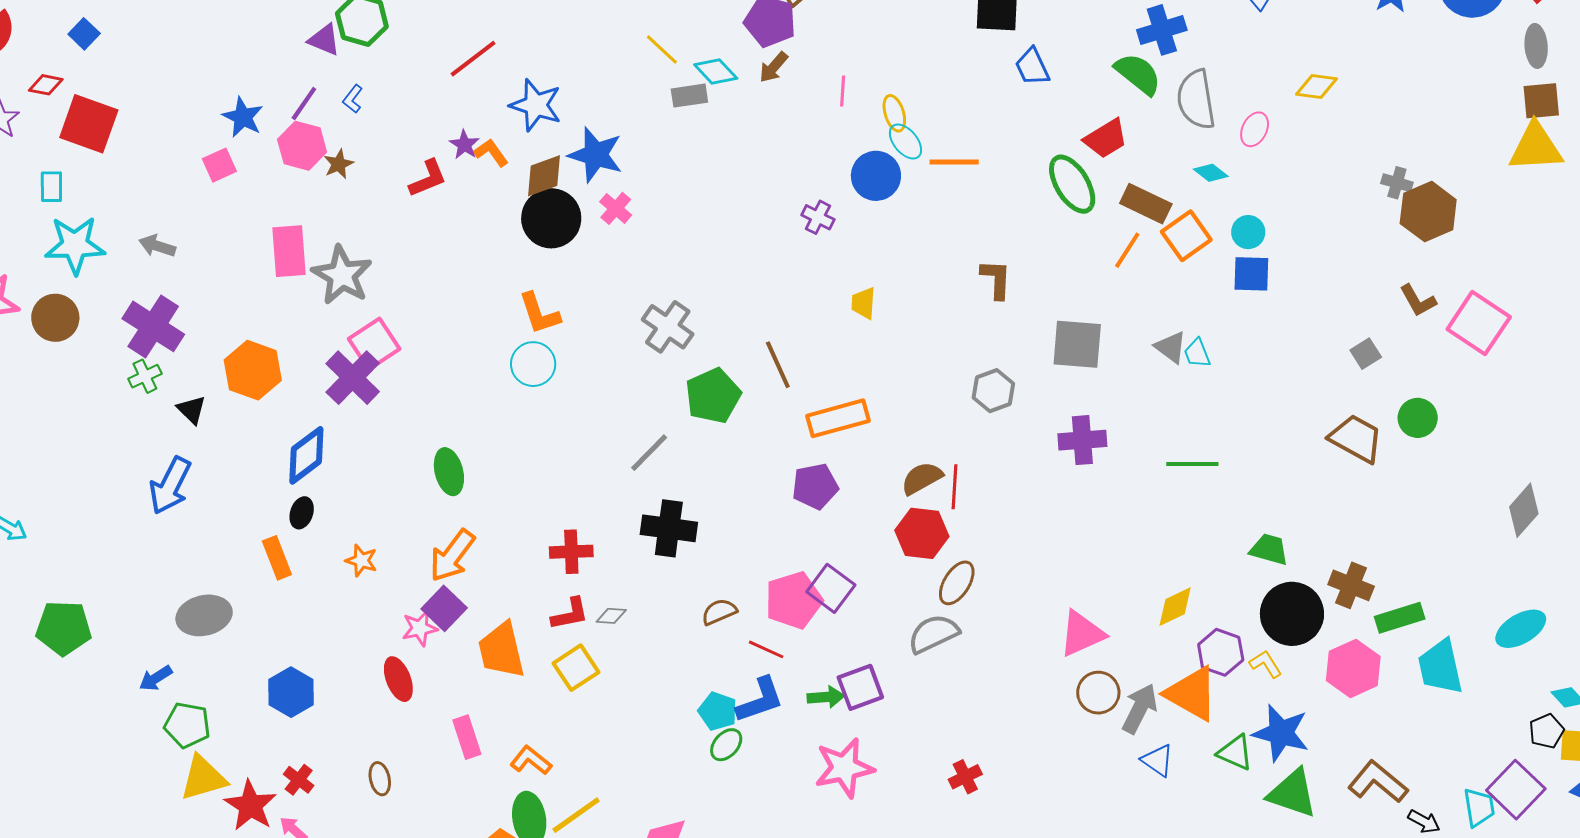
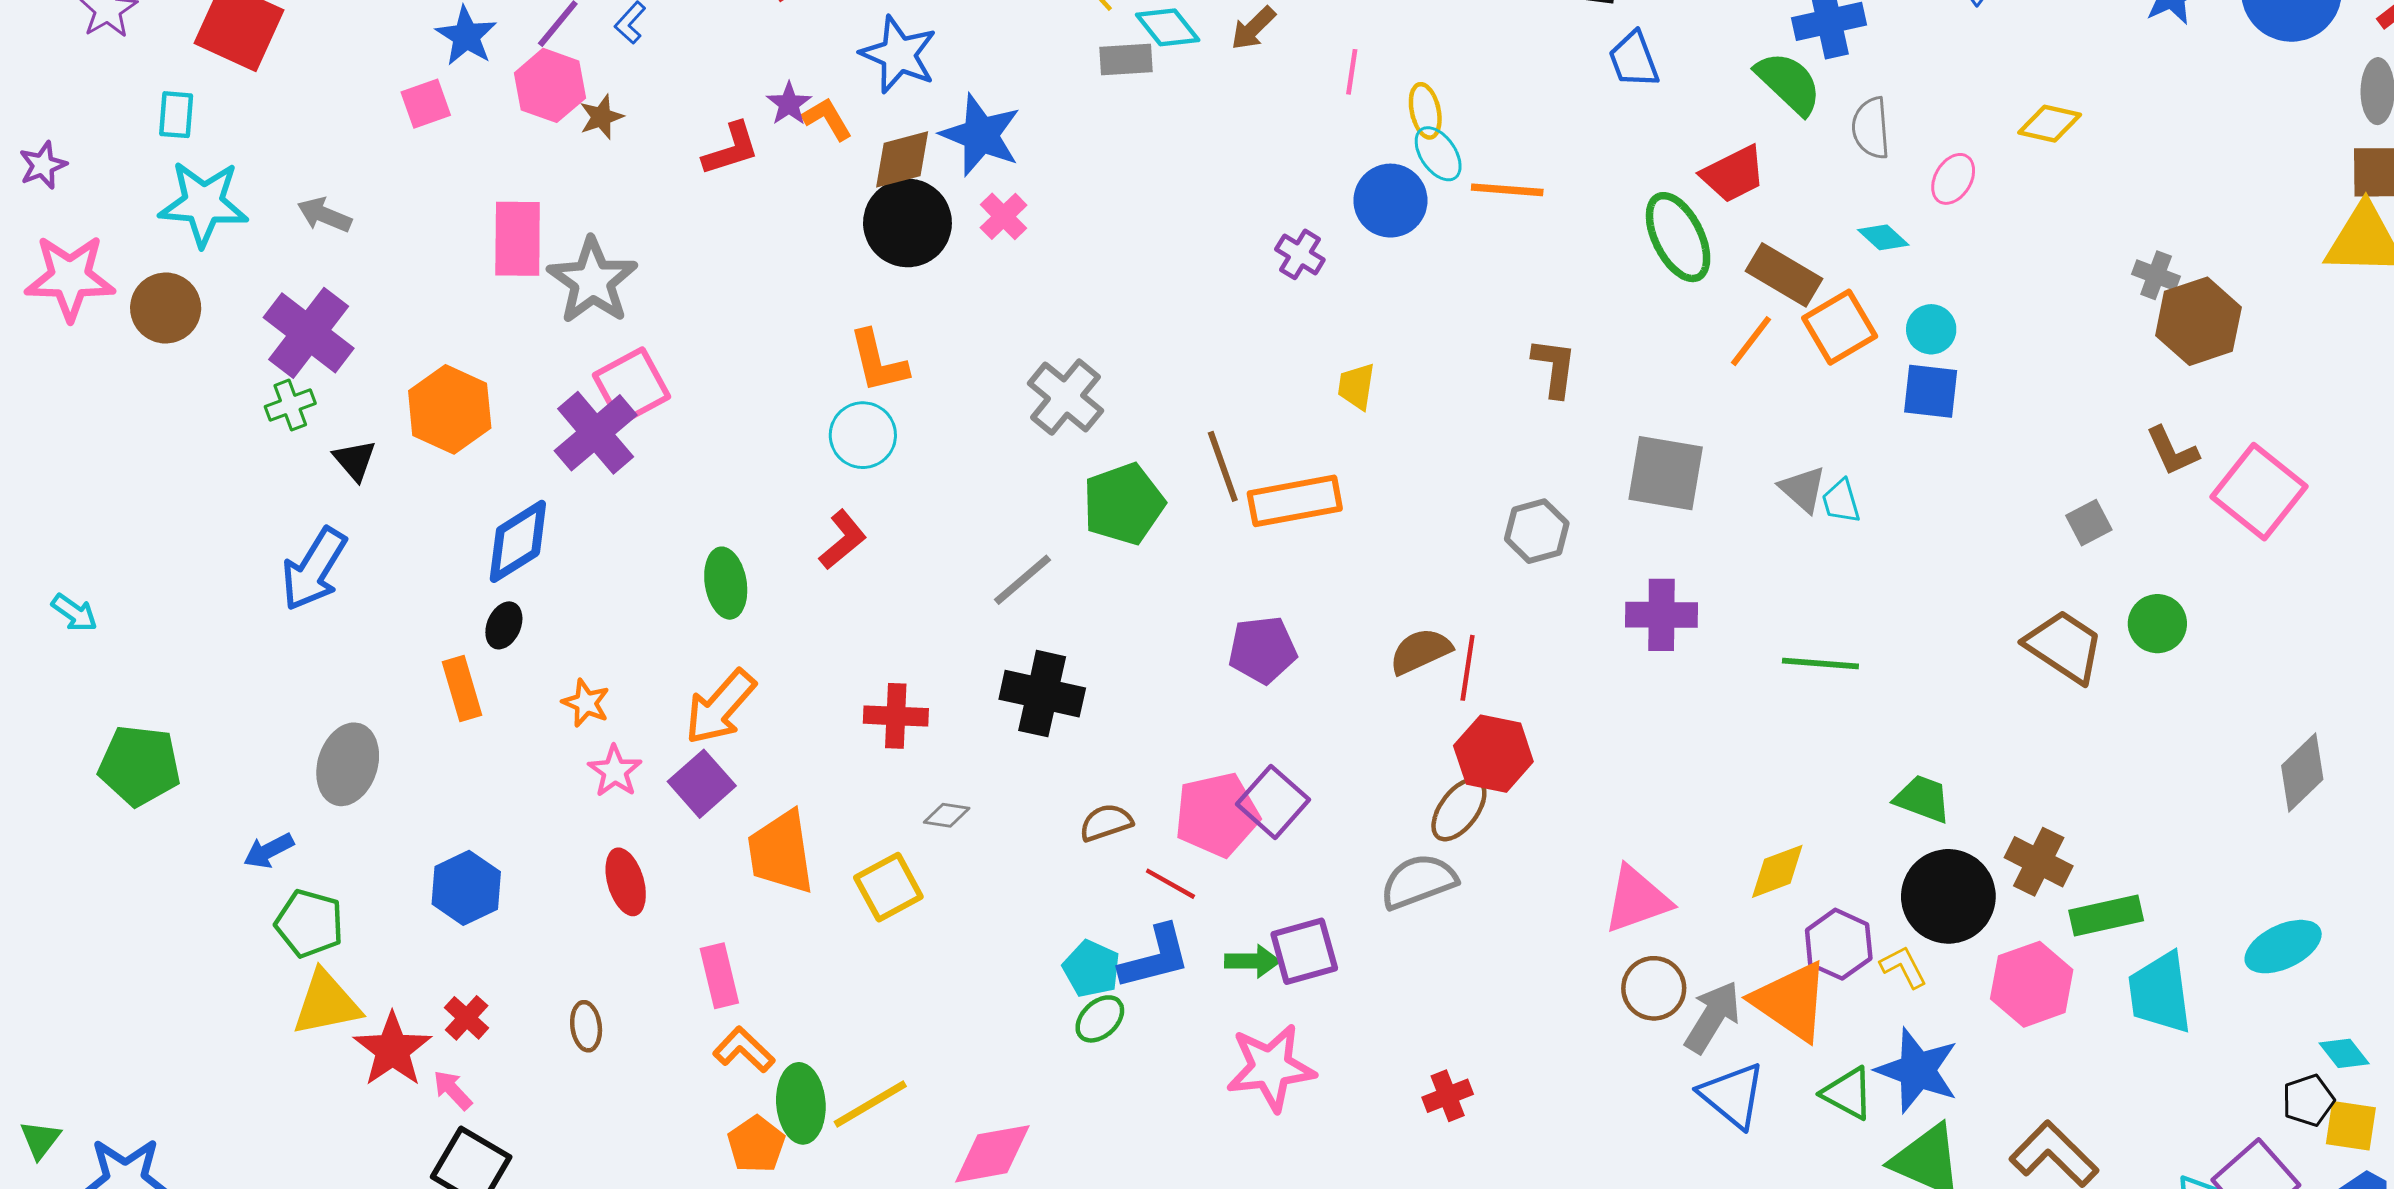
gray semicircle: (1196, 100) -> (1871, 128), size x0.7
orange rectangle: (838, 418) -> (1295, 501), moved
red hexagon: (922, 533) -> (1493, 754), moved
red L-shape: (570, 614) -> (843, 540), moved, turned -33
gray ellipse: (204, 615) -> (348, 764), turned -64
pink star: (420, 628) -> (615, 771), moved, turned -30
orange L-shape: (531, 760) -> (744, 1050), moved
blue triangle: (1158, 760) -> (1733, 1095), size x1.4

